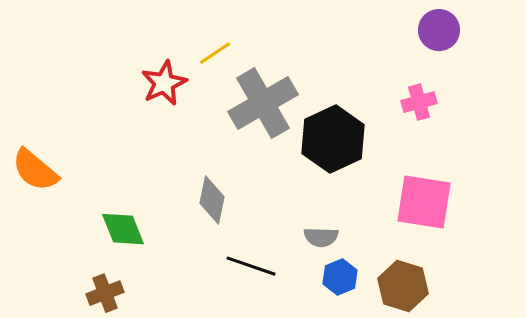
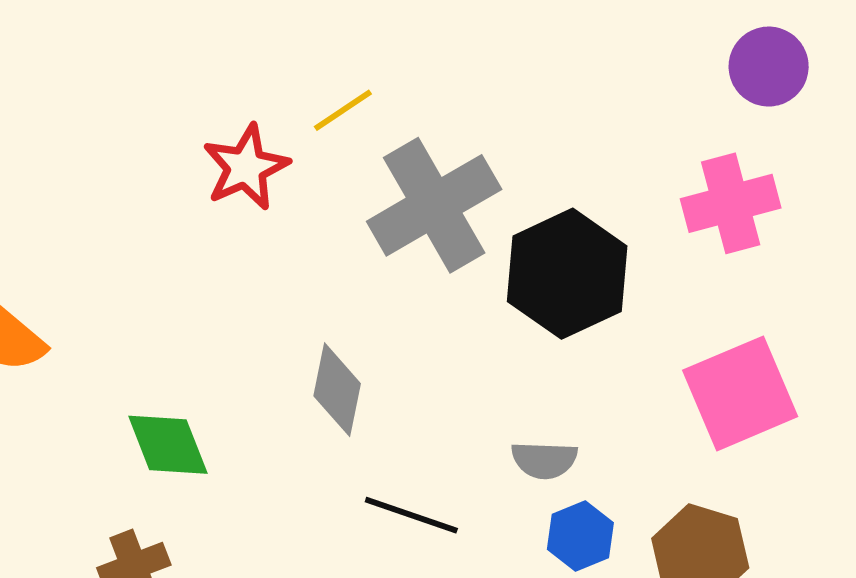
pink cross: (419, 102) -> (731, 203), size x1.4
pink square: (424, 202) -> (740, 393), turned -32

